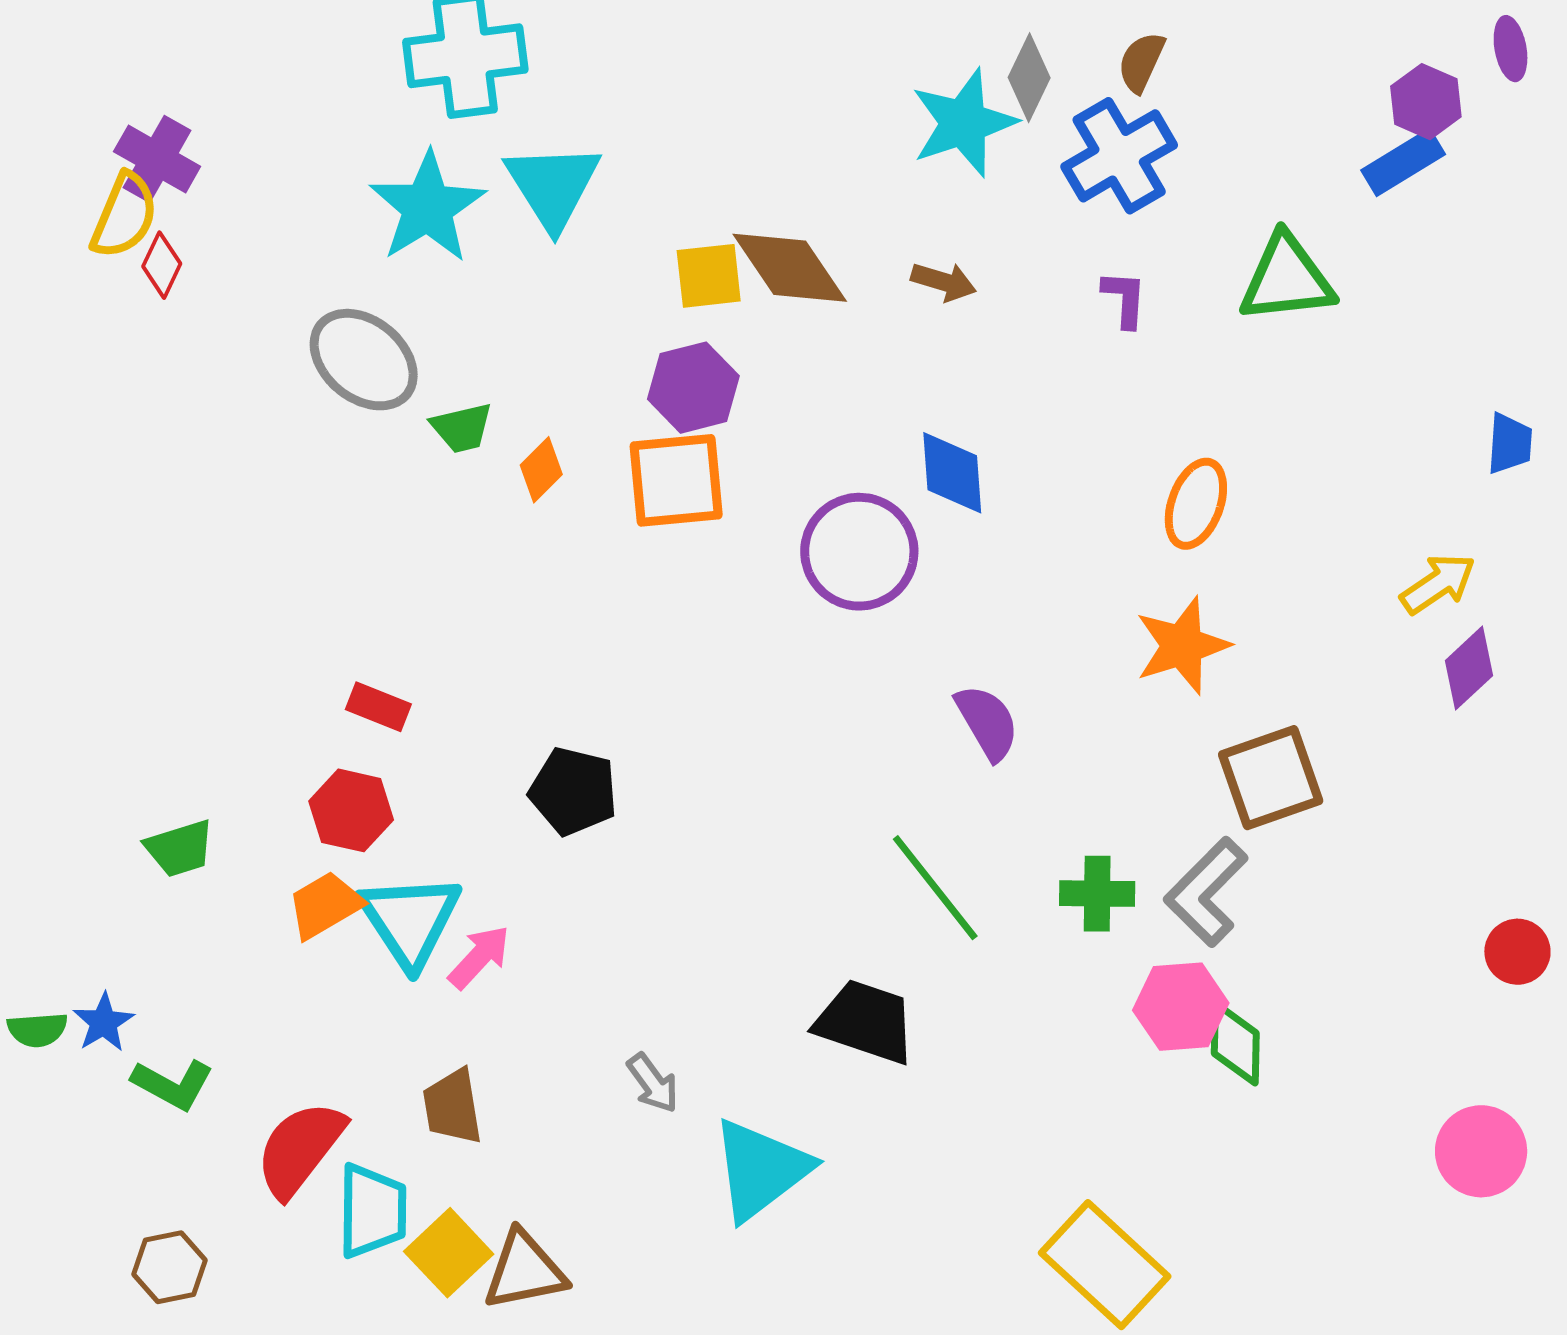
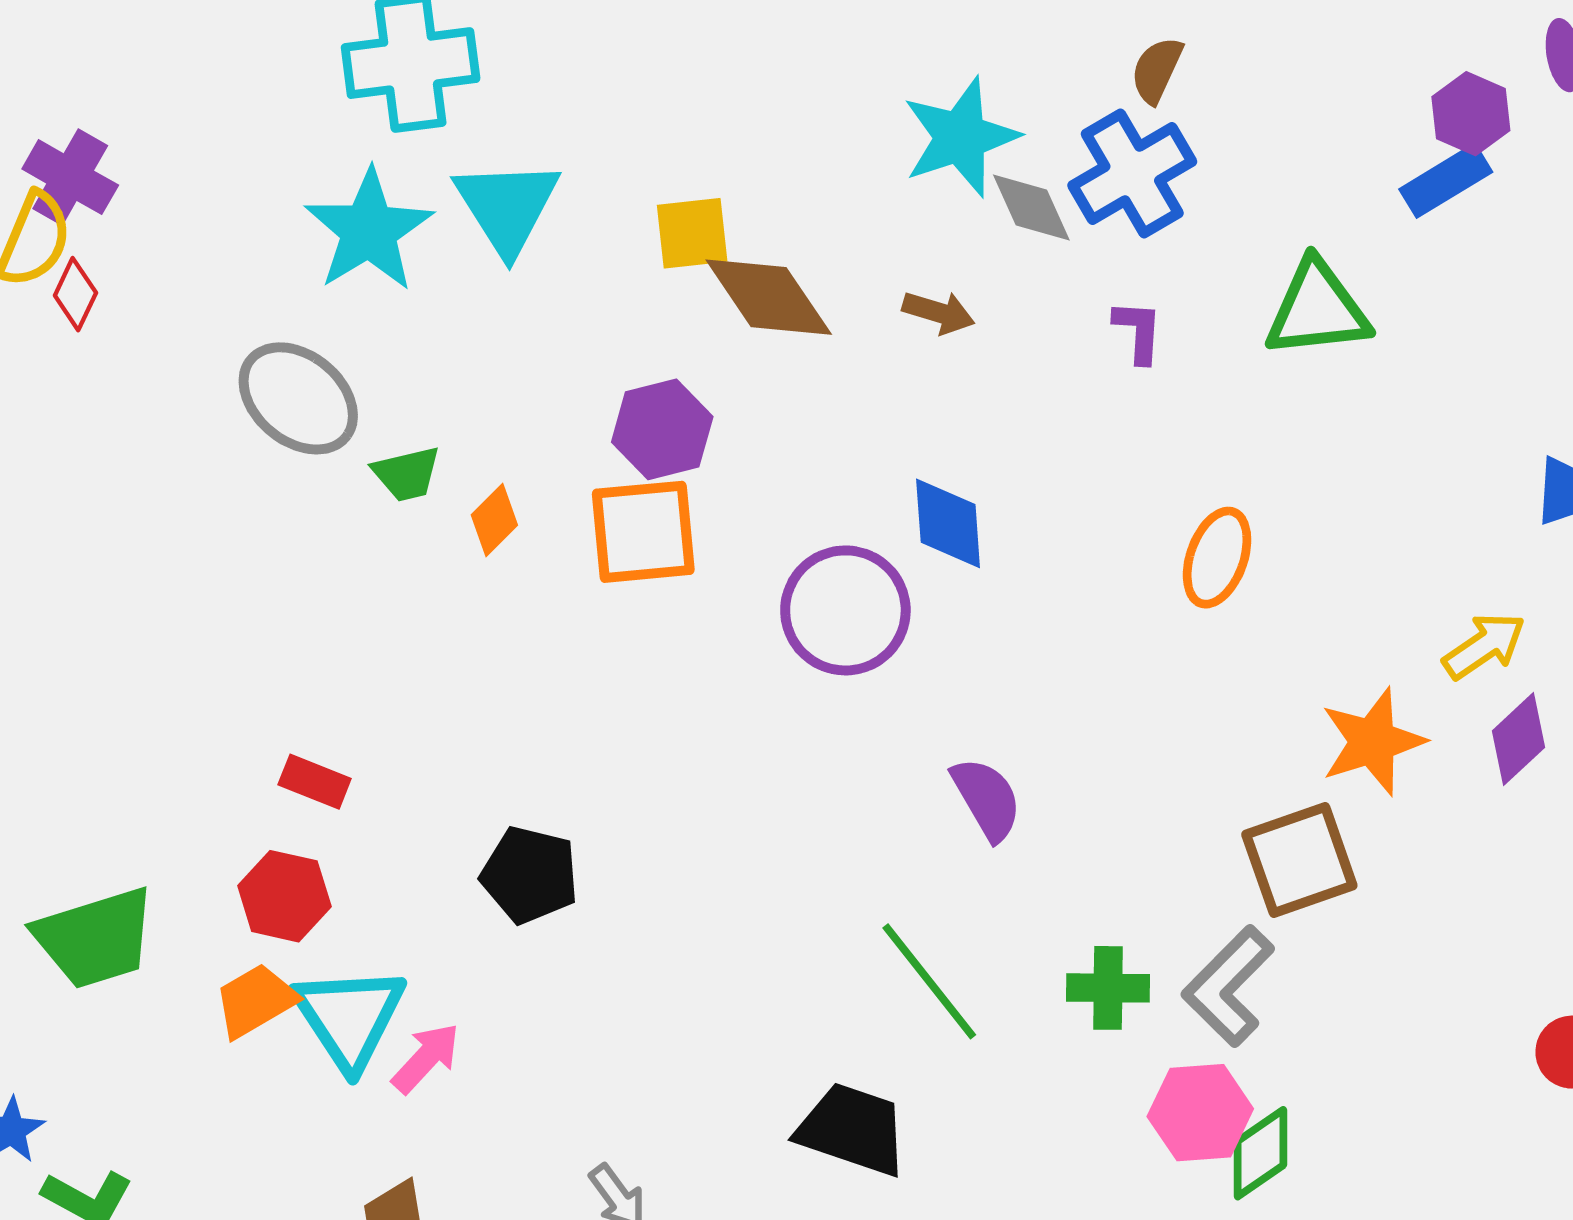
gray diamond: (1029, 78) -> (1031, 208), moved, turned -50
yellow square: (709, 276) -> (692, 233), moved
orange star: (1182, 646) -> (1373, 742), moved
green trapezoid: (180, 848) -> (95, 938), size x1.6
green diamond: (1235, 1043) -> (1261, 1153), turned 54

